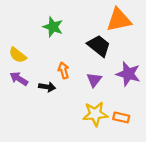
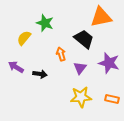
yellow semicircle: (18, 55) -> (24, 38), moved, turned 91
orange arrow: (64, 70) -> (61, 54), moved
orange rectangle: (121, 117) -> (112, 99), moved

